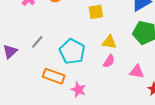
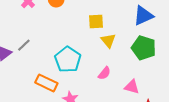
gray line: (37, 42) -> (24, 45), moved
yellow triangle: (109, 42) -> (108, 41), moved, turned 35

